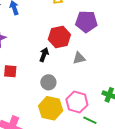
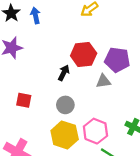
purple pentagon: (86, 22) -> (117, 60), moved
red square: (10, 71) -> (24, 100), moved

